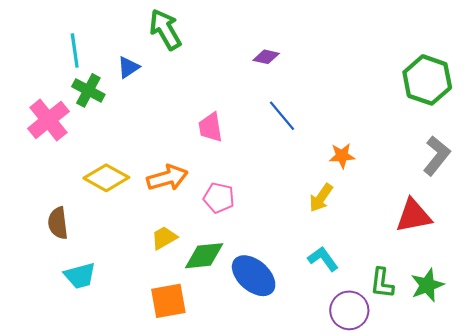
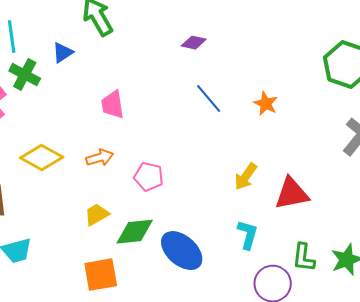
pink trapezoid: (210, 127) -> (113, 105), moved
orange star: (342, 156) -> (266, 104), moved, turned 30
orange arrow: (167, 178) -> (100, 158), size x0.7
red triangle: (414, 216) -> (292, 194), moved
cyan L-shape: (323, 259) -> (248, 235), turned 52

